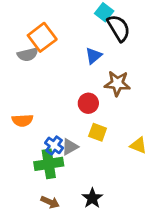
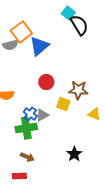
blue triangle: (94, 56) -> (39, 46), moved, size x1.5
brown star: (117, 83) -> (78, 90), moved
red circle: (88, 103) -> (46, 82), moved
black star: (92, 198) -> (74, 154), moved

